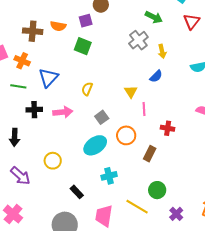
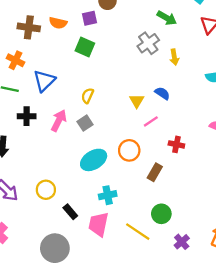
blue semicircle: (156, 76) -> (162, 93), moved, turned -104
pink line: (144, 109) -> (151, 121), turned 56
pink arrow: (63, 112) -> (59, 121), turned -60
gray square: (102, 117) -> (85, 123), moved
yellow circle: (53, 161) -> (46, 190), moved
pink trapezoid: (104, 216) -> (99, 224), moved

